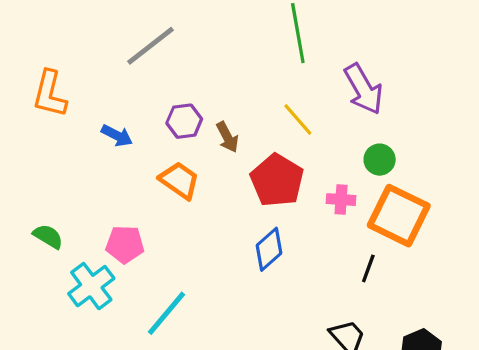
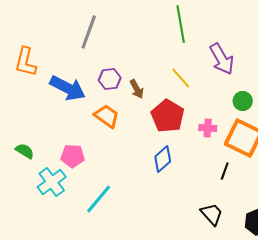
gray line: (151, 46) -> (89, 32), turned -32
blue arrow: (117, 136) -> (68, 88), size x1.8
green circle: (380, 160) -> (243, 101), moved

